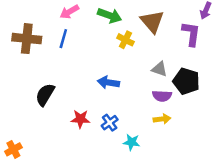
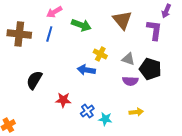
green arrow: (110, 15) -> (81, 25), moved
yellow cross: (125, 40) -> (100, 54), moved
yellow arrow: (162, 119) -> (136, 112), moved
blue cross: (110, 123) -> (87, 111), moved

